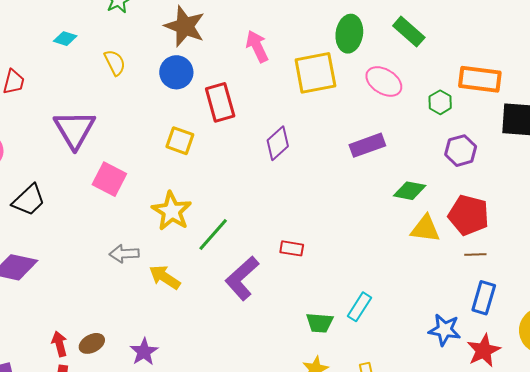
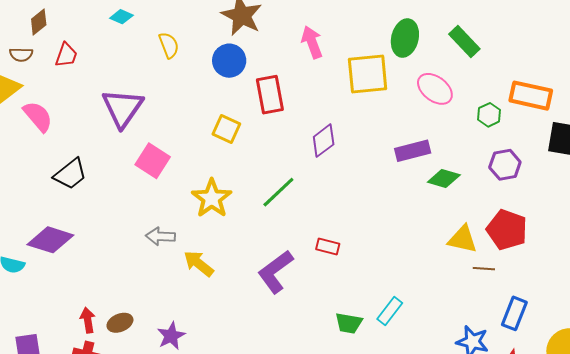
green diamond: (410, 191) -> (444, 178), moved
green line: (213, 234) -> (278, 192), moved
brown line: (475, 255) -> (484, 269), moved

